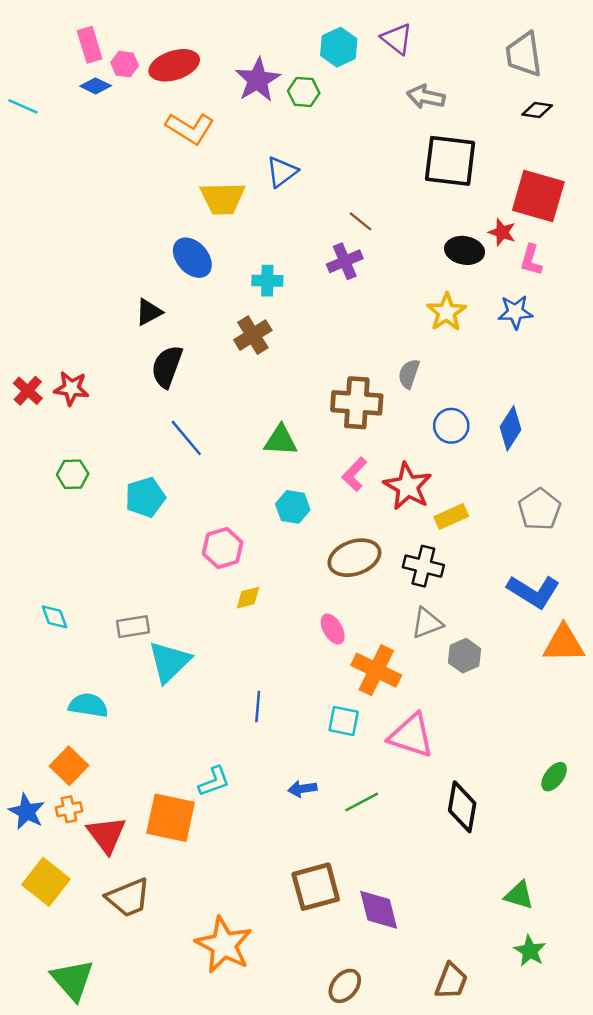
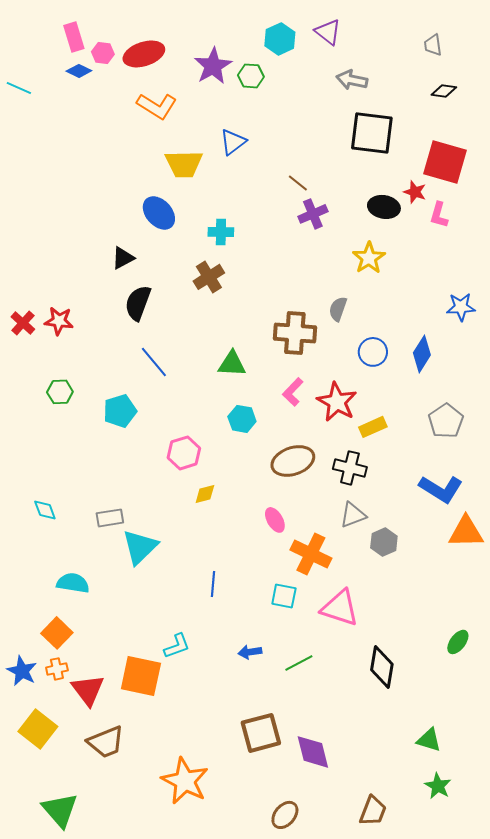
gray trapezoid: (524, 54) -> (433, 45), size x0.6
purple cross: (345, 261) -> (313, 214), moved
blue star: (515, 312) -> (461, 307), moved

